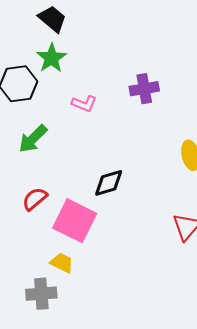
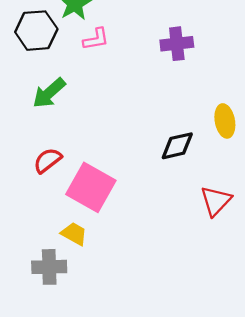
pink L-shape: (84, 104) -> (96, 39), moved, turned -35
black diamond: (109, 183) -> (177, 146), moved

